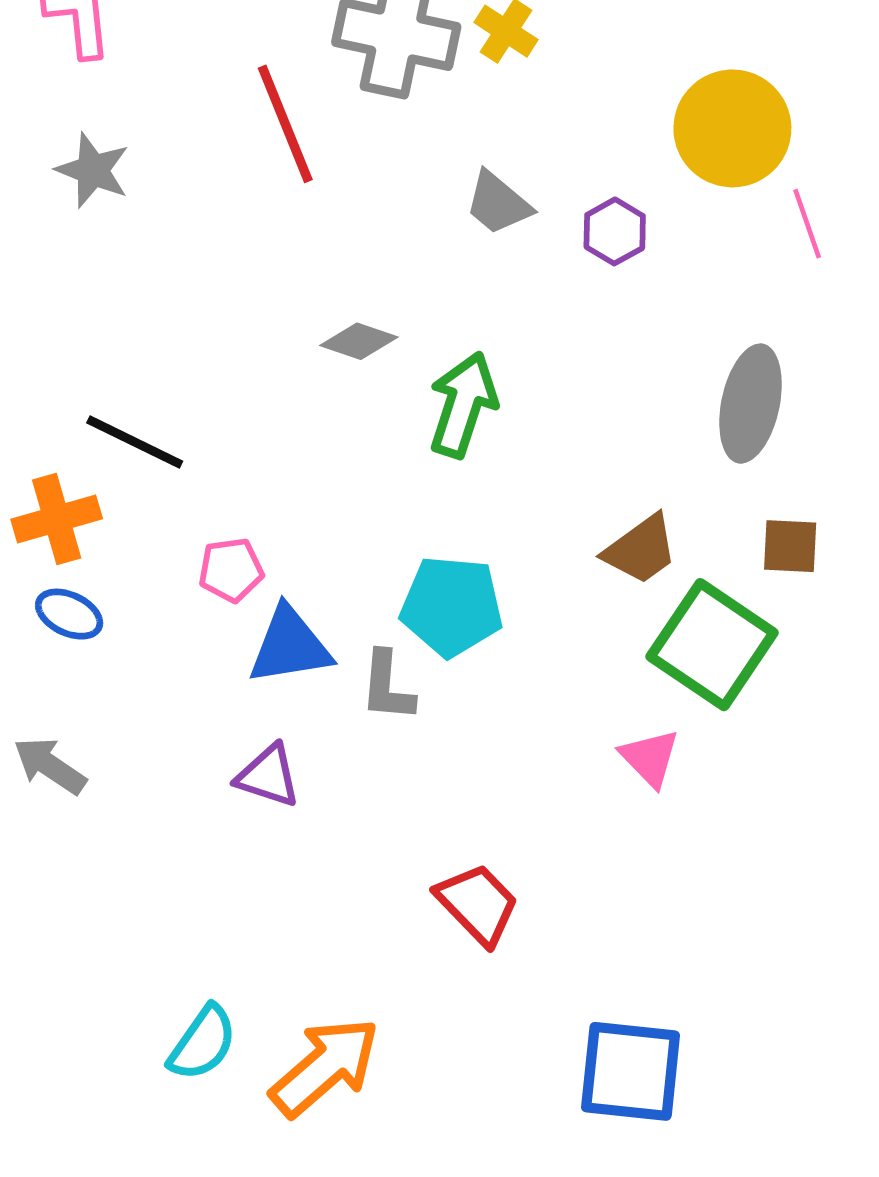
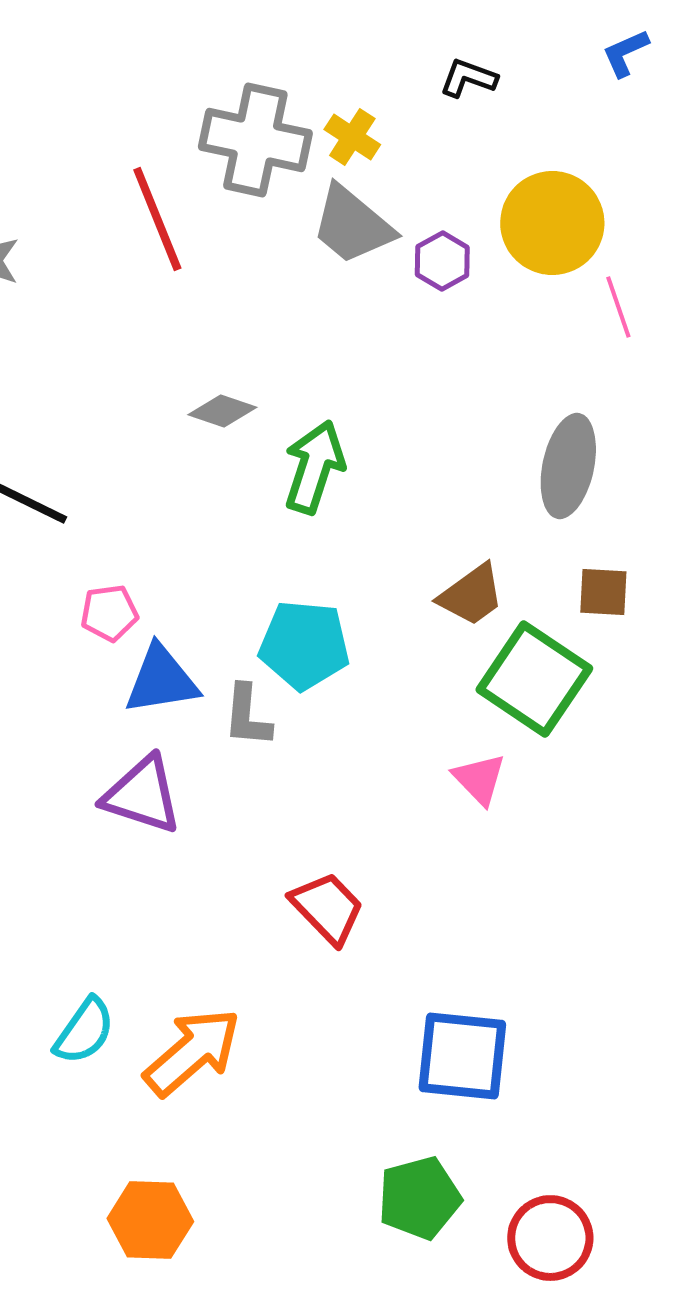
gray trapezoid: (498, 203) -> (352, 225), moved, size x1.4
purple hexagon: (615, 231) -> (442, 261), moved
purple triangle: (268, 776) -> (142, 795), size x1.4

